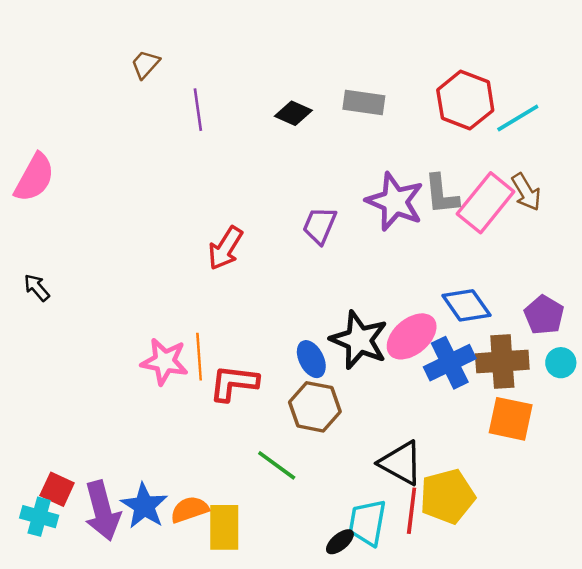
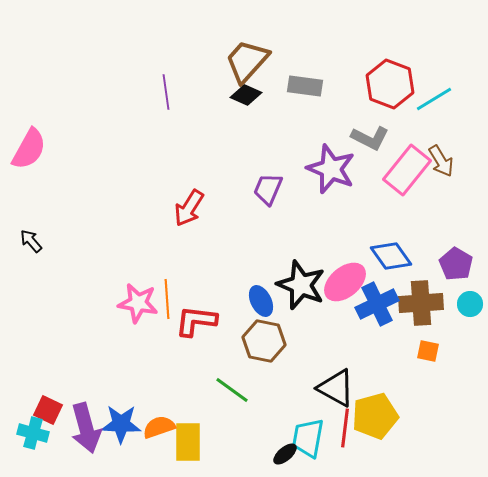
brown trapezoid: (145, 64) -> (247, 61), moved, size x1.8
gray L-shape: (441, 194) -> (370, 138), moved, turned -57
orange square: (511, 419) -> (428, 351), size x0.6
blue star: (144, 506) -> (121, 424), turned -30

